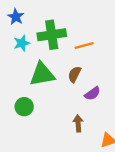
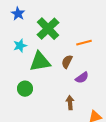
green cross: (52, 35) -> (48, 29), turned -35
cyan star: (22, 43) -> (20, 46), moved
orange line: (84, 46) -> (84, 43), moved

